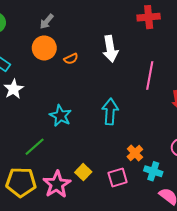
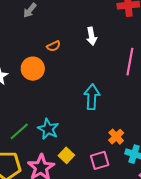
orange circle: (44, 48) -> (33, 69), moved
white arrow: (110, 49) -> (91, 36), size x0.7
cyan star: (60, 116) -> (48, 129), moved

